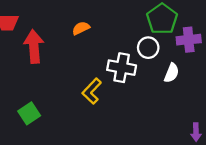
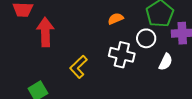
orange semicircle: (81, 28) -> (116, 19), moved
yellow L-shape: (92, 91) -> (79, 67), moved

